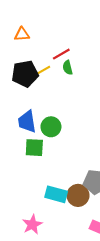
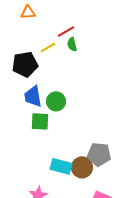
black pentagon: (25, 74) -> (25, 64), moved

